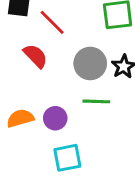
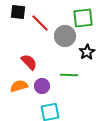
red semicircle: (35, 56) -> (29, 62), moved
gray circle: (90, 63) -> (65, 36), moved

